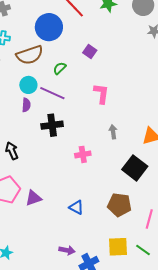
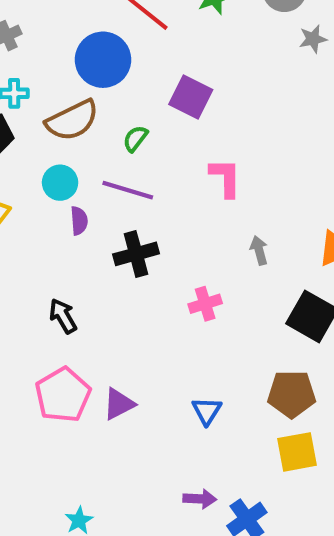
purple square: (90, 51) -> (191, 97), size x1.5
cyan circle: (28, 85) -> (60, 183), moved
blue triangle: (76, 207) -> (207, 411), turned 42
yellow square: (118, 247) -> (297, 452), moved

